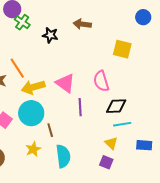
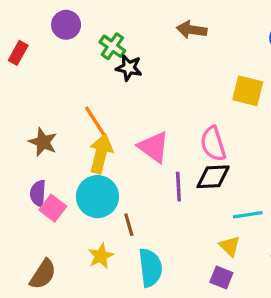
green cross: (22, 22) -> (112, 46), moved
brown arrow: (82, 24) -> (192, 30), moved
orange line: (17, 68) -> (96, 122), moved
yellow arrow: (33, 87) -> (101, 154), turned 120
black diamond: (116, 106) -> (213, 177), moved

